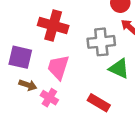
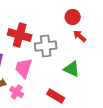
gray cross: (101, 42) -> (46, 46), moved

